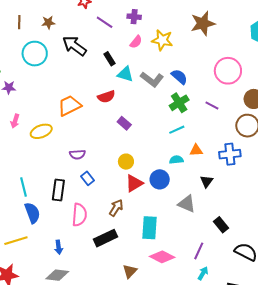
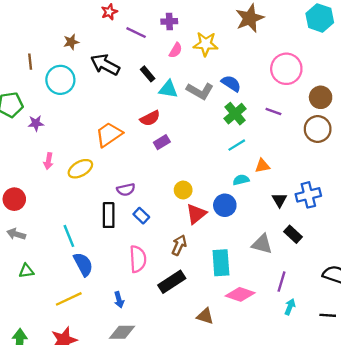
brown line: (19, 22) -> (30, 62), moved
purple rectangle: (124, 123) -> (162, 142), moved, turned -64
blue cross: (230, 154) -> (308, 195), moved
black rectangle: (58, 190) -> (109, 215), moved
gray triangle: (187, 204) -> (262, 244), moved
black rectangle: (221, 225) -> (293, 234), moved
brown triangle: (130, 271) -> (205, 316), turned -49

